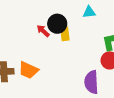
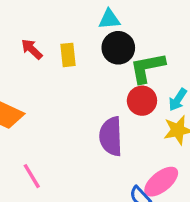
black circle: (57, 24) -> (118, 48), moved

